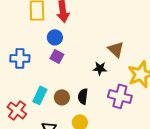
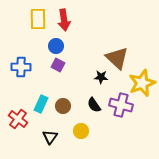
brown triangle: (116, 49) -> (117, 58), size x1.4
black semicircle: (83, 96) -> (94, 105), moved, turned -42

